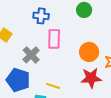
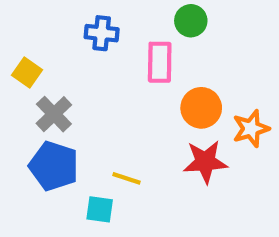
pink rectangle: (54, 39) -> (160, 62), moved
gray cross: (31, 55) -> (54, 114), moved

